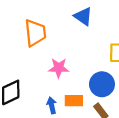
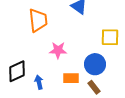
blue arrow: (52, 105) -> (39, 82), moved

